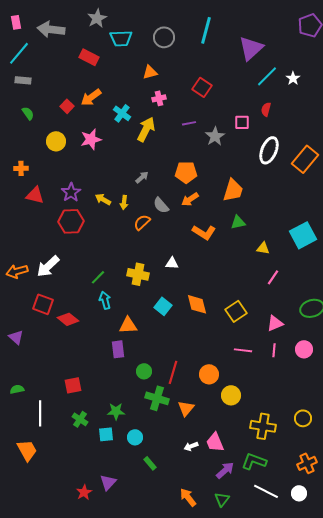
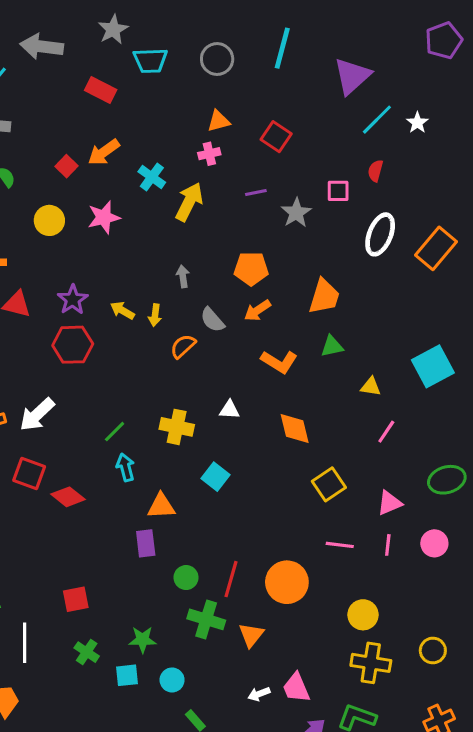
orange triangle: (150, 72) -> (219, 121), moved
gray arrow: (142, 177) -> (183, 276), turned -56
orange diamond: (197, 304) -> (295, 428), moved
orange circle: (209, 374) -> (287, 582), size x1.4
yellow circle: (231, 395) -> (363, 615), moved

